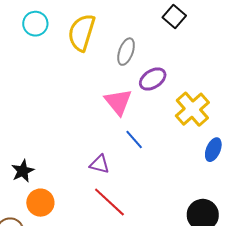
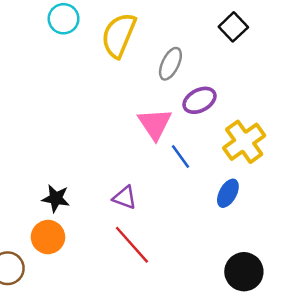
blue line: (134, 139) -> (180, 156), moved
blue ellipse: (213, 150) -> (228, 193), moved
black star: (23, 171) -> (56, 198), moved, turned 30

